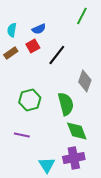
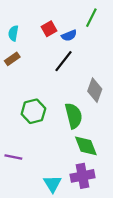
blue semicircle: (39, 29) -> (69, 35), moved
red square: (33, 46) -> (49, 29), moved
purple line: (22, 135) -> (13, 157), moved

